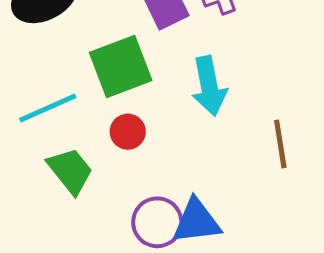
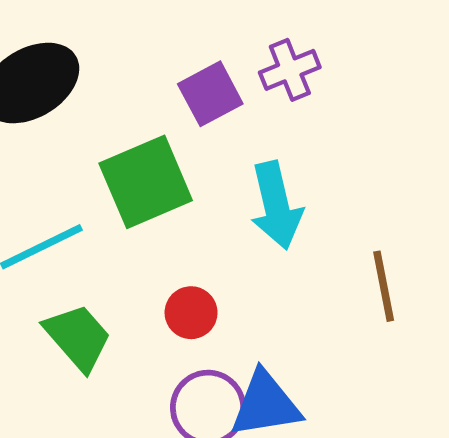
red circle: (128, 132) -> (191, 313), moved

